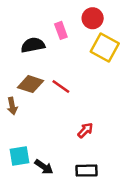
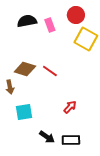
black semicircle: (33, 45) -> (27, 21), moved
cyan square: (19, 156) -> (24, 112), moved
black arrow: (44, 167) -> (47, 137), moved

